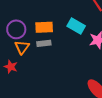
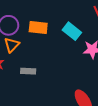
gray rectangle: (44, 43) -> (28, 71), moved

